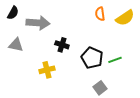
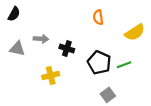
orange semicircle: (100, 14) -> (98, 17), moved
yellow semicircle: (125, 18) -> (135, 32), moved
gray arrow: (38, 23) -> (41, 39), moved, size x0.6

